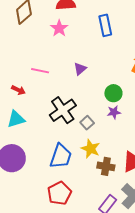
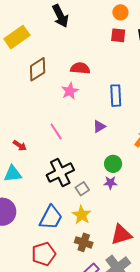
purple triangle: (80, 69) -> (99, 127), moved
pink line: (40, 71) -> (56, 131), moved, turned 36
brown cross: (106, 166) -> (84, 242), moved

